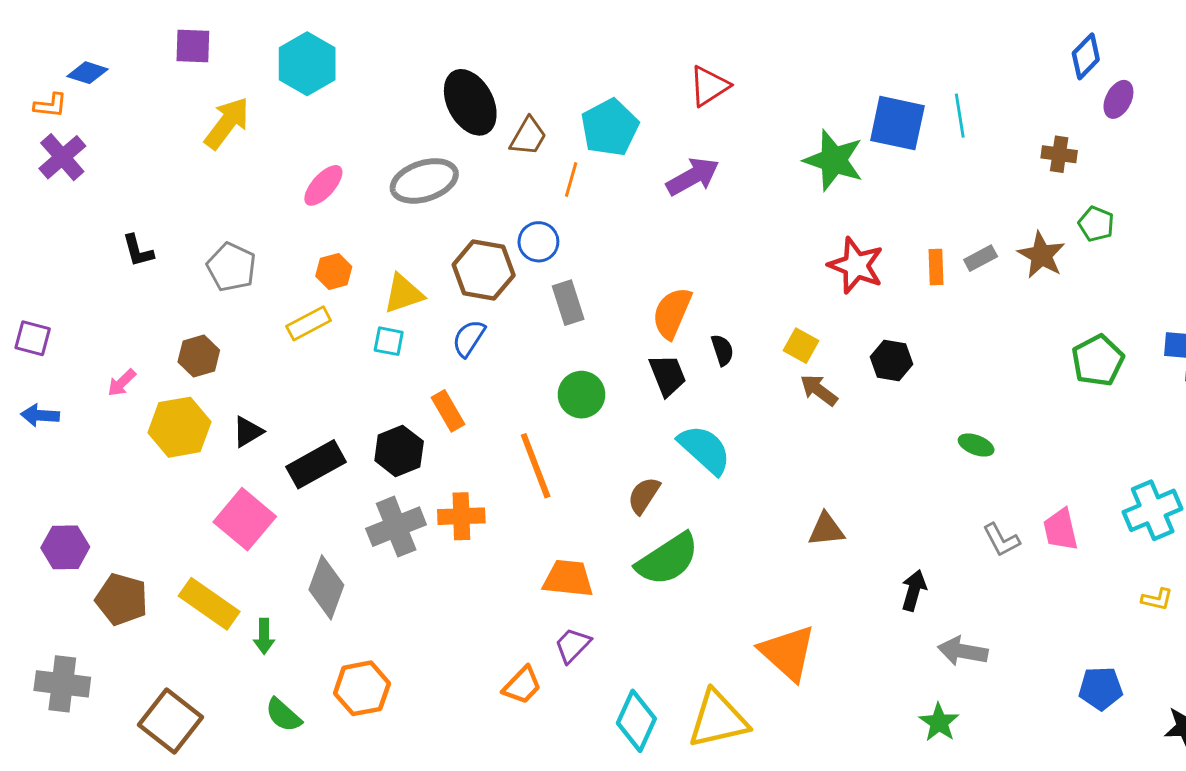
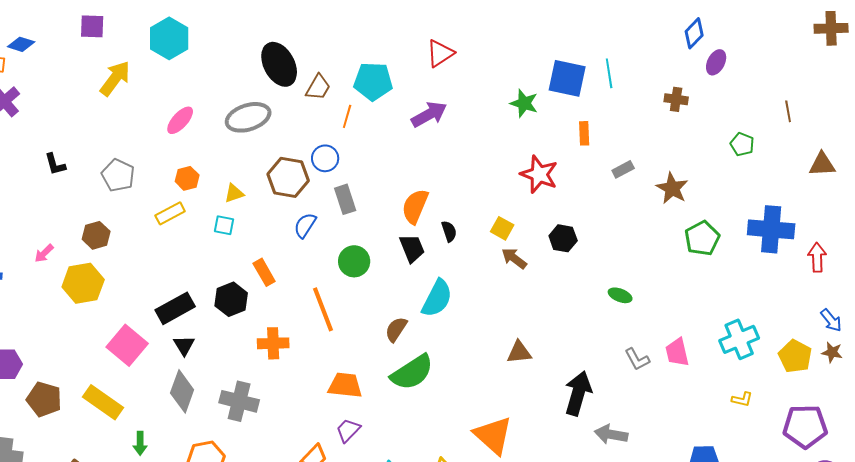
cyan pentagon: (610, 128) -> (373, 81), turned 30
green star: (834, 160) -> (524, 103), size x0.7
green pentagon: (1096, 224) -> (742, 144), moved
brown star: (1041, 255) -> (672, 188), moved
orange rectangle: (936, 267) -> (584, 133), moved
yellow triangle: (403, 294) -> (234, 193), size x0.7
blue semicircle: (469, 338) -> (305, 225), moved
black triangle: (248, 432) -> (184, 345), moved, turned -30
cyan semicircle: (705, 449) -> (437, 298), turned 75
gray cross: (396, 527) -> (239, 401), moved, turned 36
black arrow: (914, 590) -> (578, 393), size x1.6
green arrow: (264, 636) -> (140, 443), moved

